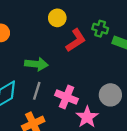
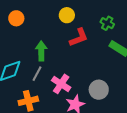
green cross: (100, 29) -> (107, 23), moved
green arrow: (36, 64) -> (41, 51), turned -108

